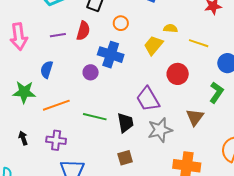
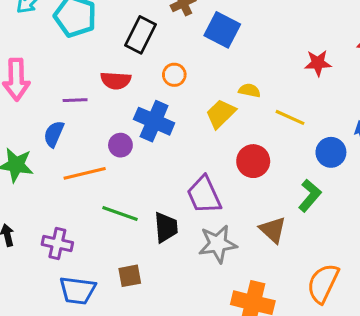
red semicircle: (83, 31) -> (116, 81), turned 72
purple line: (58, 35) -> (75, 100), moved
orange line: (56, 105) -> (85, 173), moved
brown triangle: (195, 117) -> (273, 230), turned -30
brown square: (125, 158) -> (130, 276), moved

